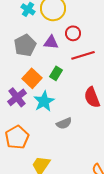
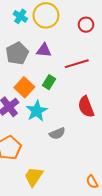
red circle: (73, 33) -> (86, 25), moved

